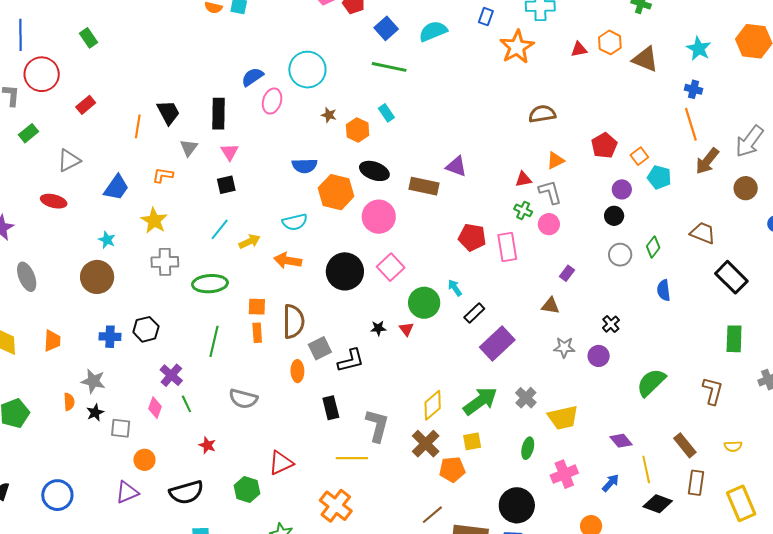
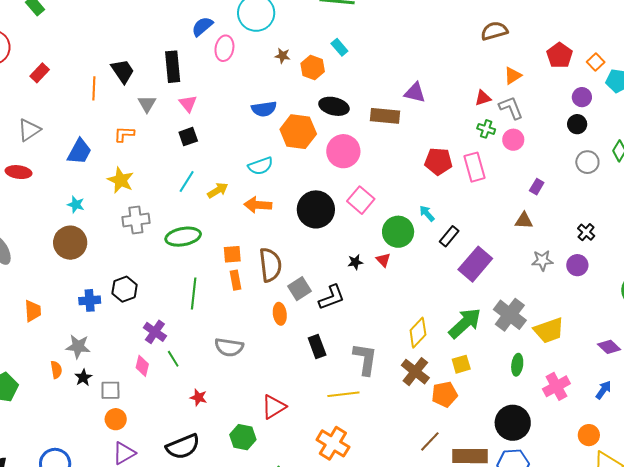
gray cross: (526, 398) -> (510, 315), size x1.5
orange circle: (144, 460) -> (116, 419), moved

